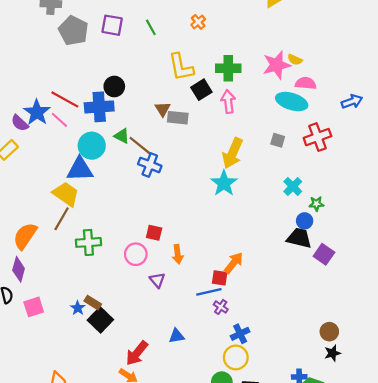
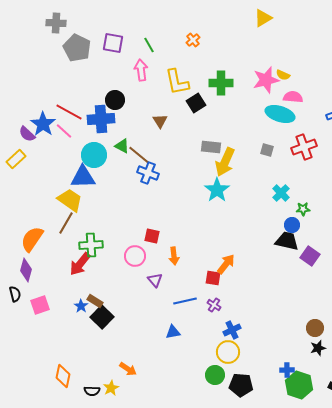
pink arrow: (228, 102) -> (141, 70), moved
gray rectangle: (178, 118) -> (211, 147), moved
blue line: (209, 292) -> (185, 301), moved
red arrow: (137, 353) -> (80, 264), moved

